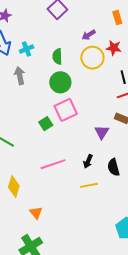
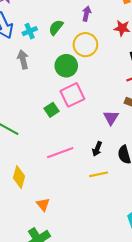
purple arrow: (89, 35) -> (87, 14), moved, turned 136
green semicircle: (57, 56) -> (56, 27), moved, turned 42
yellow circle: (92, 58) -> (85, 45), moved

